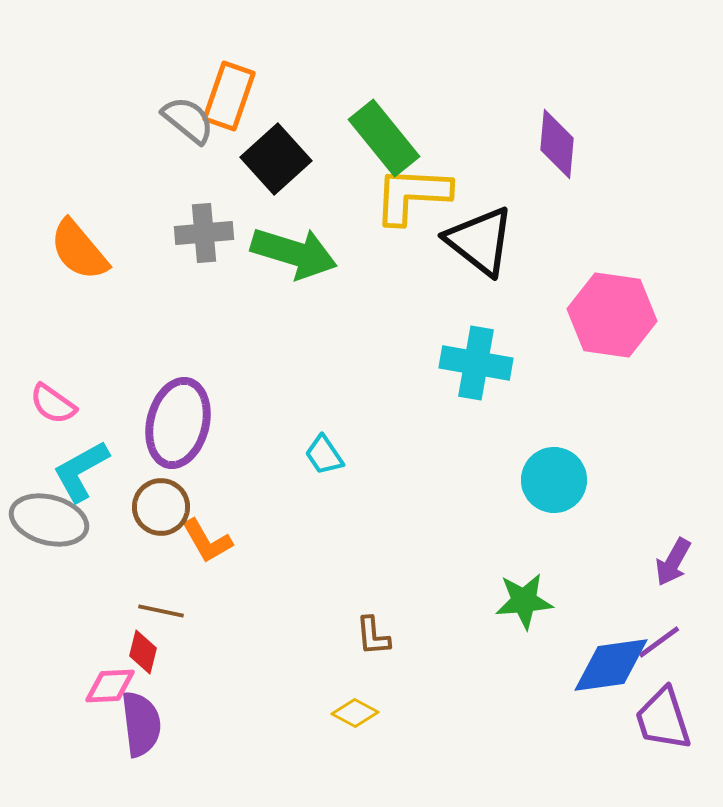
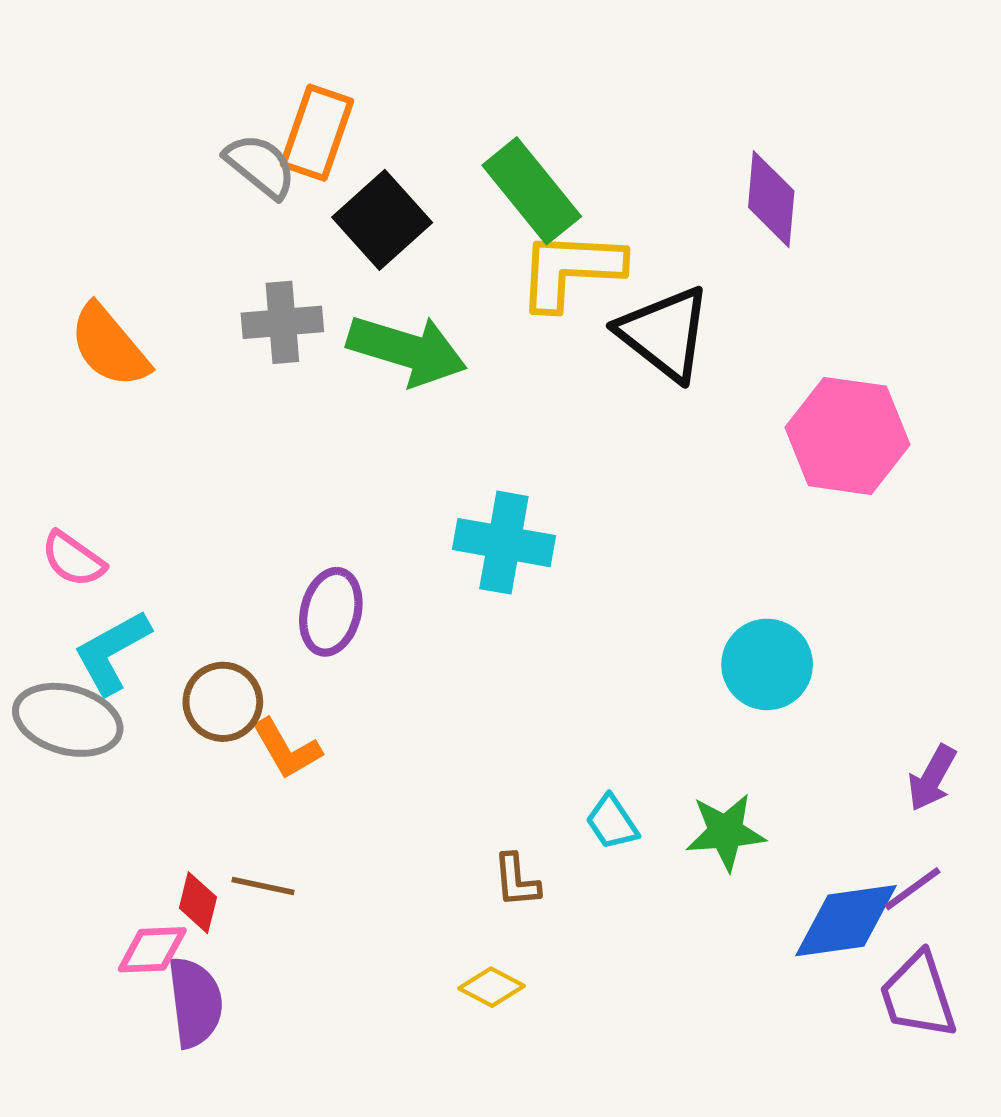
cyan cross: (476, 363) -> (504, 543), moved
purple ellipse: (178, 423) -> (331, 612), moved, size x0.7
cyan trapezoid: (324, 455) -> (612, 822), moved
brown line: (161, 611) -> (263, 886), moved

